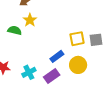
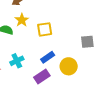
yellow square: (77, 39) -> (45, 29), moved
cyan cross: (29, 72) -> (17, 61), moved

